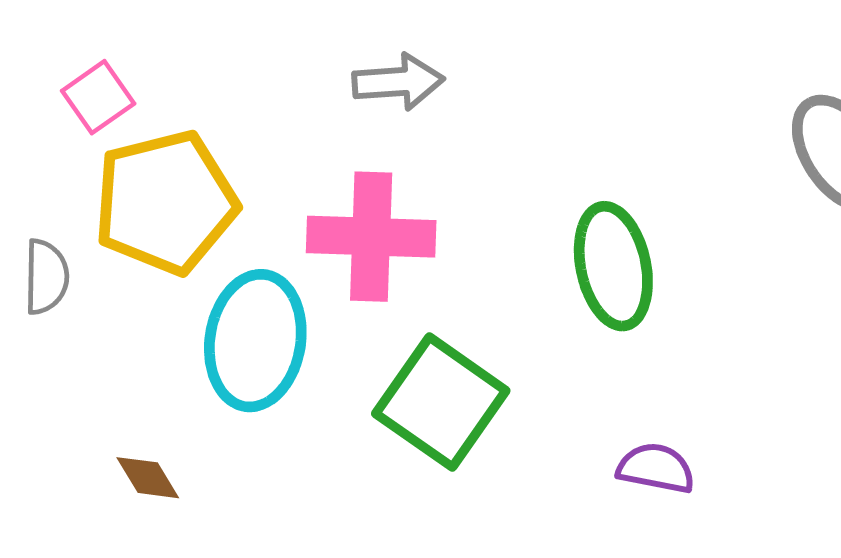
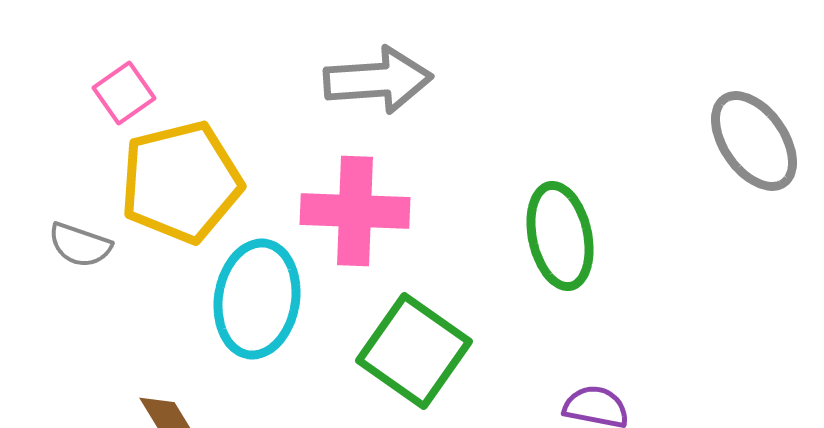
gray arrow: (398, 82) -> (378, 80), size x1.4
gray semicircle: (46, 277) -> (80, 245), turned 108

